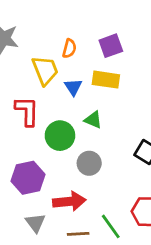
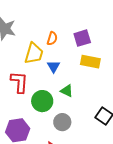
yellow trapezoid: (45, 70) -> (34, 53), turned 35
yellow rectangle: (106, 80) -> (90, 62), moved

